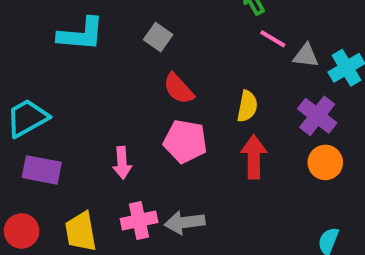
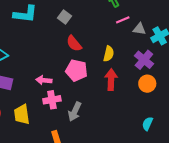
pink line: (273, 39) -> (123, 20), turned -56
pink arrow: (122, 163) -> (44, 80), turned 98
pink cross: (139, 220) -> (52, 100), moved
gray arrow: (185, 222) -> (75, 112), turned -60

